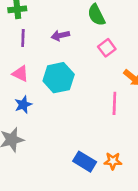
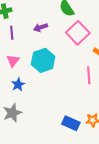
pink square: (107, 48) -> (78, 33), size x1.6
pink triangle: (20, 74) -> (13, 61), turned 48

